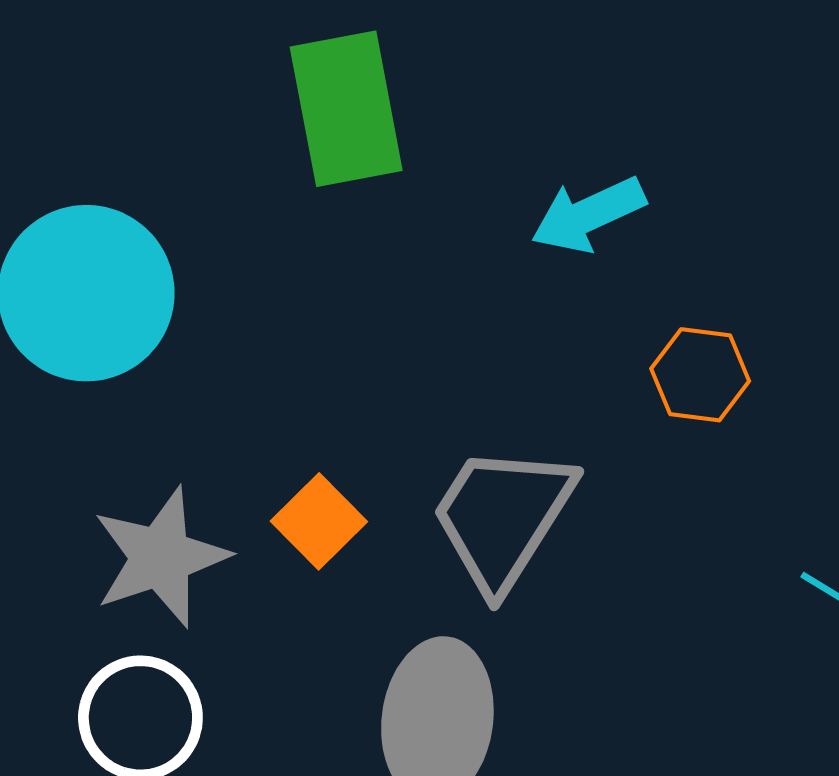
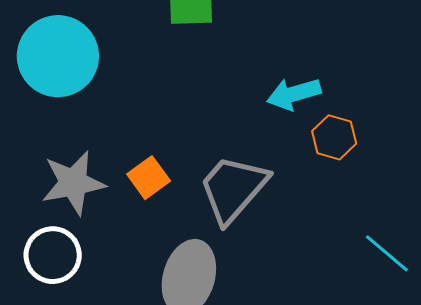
cyan arrow: (588, 215) -> (294, 94), moved

